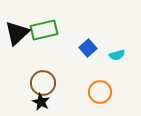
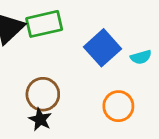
blue square: (88, 48) -> (102, 48), size x1.5

